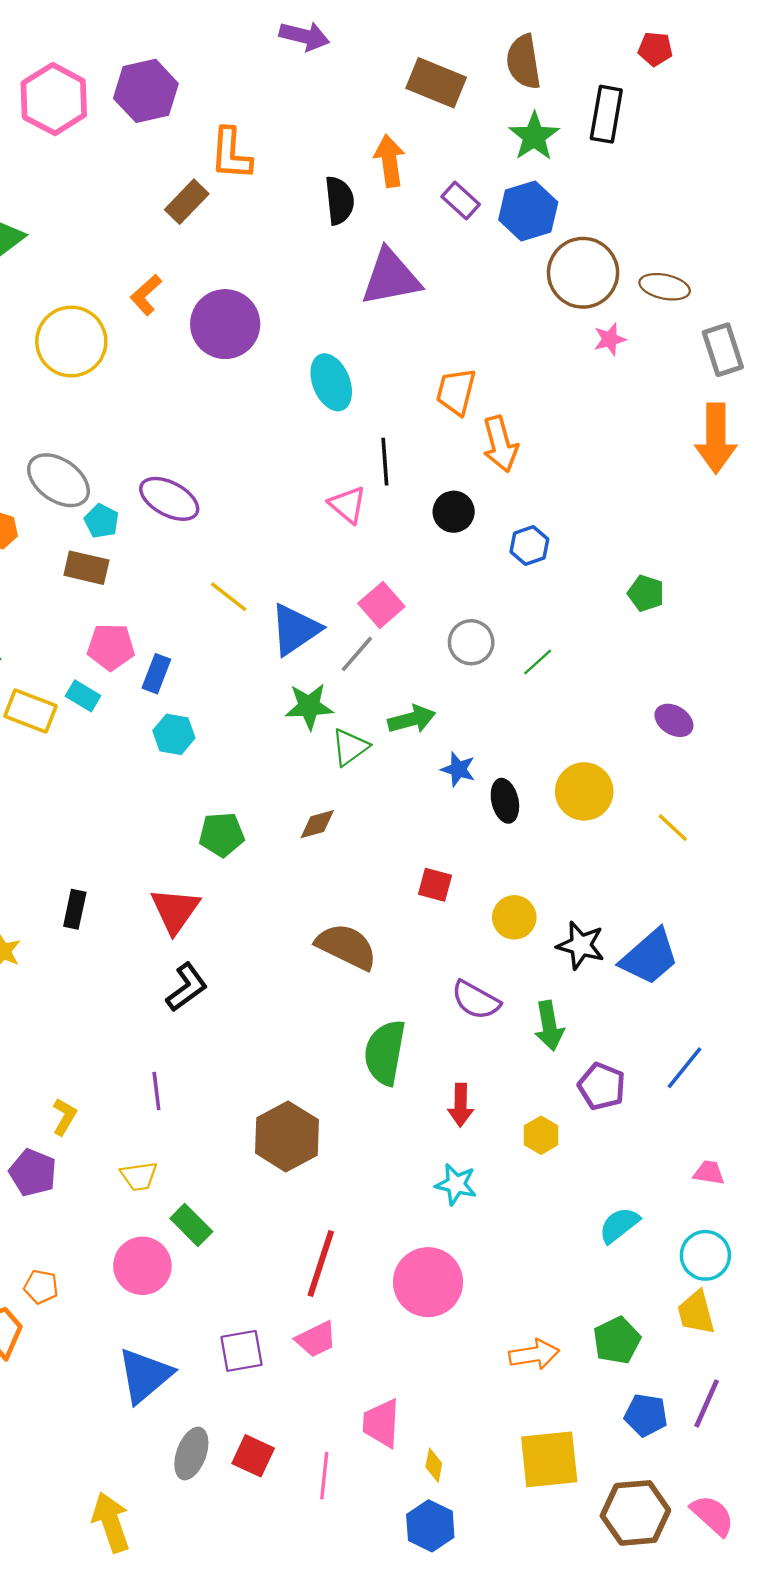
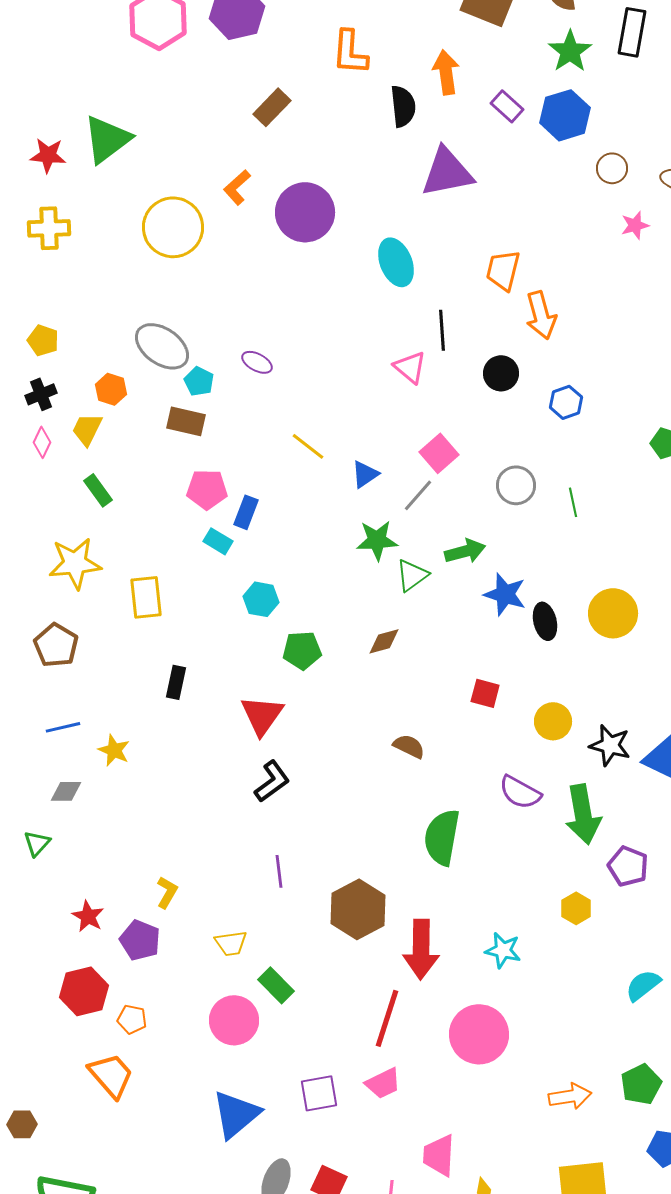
orange L-shape: (231, 154) -> (350, 52), moved
brown circle: (583, 273) -> (612, 168), size x0.5
purple ellipse: (169, 499) -> (257, 362), size x0.6
blue triangle: (295, 629) -> (365, 474), size x0.6
green line: (538, 662) -> (573, 502), turned -60
cyan rectangle: (83, 696) -> (218, 541), moved
yellow rectangle: (31, 711) -> (146, 597), moved, turned 63
cyan hexagon: (174, 734) -> (261, 599), moved
blue star: (458, 769) -> (505, 594), size x1.4
black rectangle: (75, 909) -> (176, 682), moved
brown semicircle: (346, 946) -> (409, 746), size x0.6
green arrow: (549, 1026) -> (583, 814), size x1.4
purple line: (156, 1091) -> (279, 871), moved
red arrow: (461, 1105) -> (421, 949), moved, size x1.6
orange pentagon: (41, 1287) -> (132, 1019), moved

